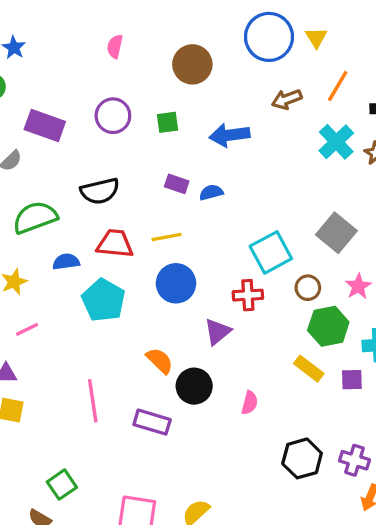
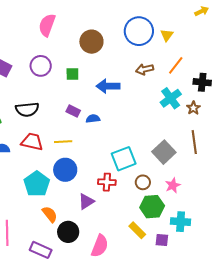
pink semicircle: (115, 46) -> (47, 25), size x1.6
cyan pentagon: (103, 300) -> (37, 184), moved
pink semicircle: (250, 403) -> (100, 246), size x1.6

